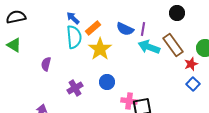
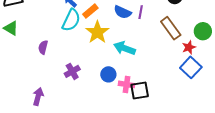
cyan semicircle: (74, 37) -> (71, 20), turned 30
cyan arrow: (149, 47) -> (124, 48), moved
blue circle: (107, 82) -> (108, 74), moved
blue square: (193, 84) -> (191, 67), size x1.5

